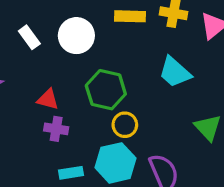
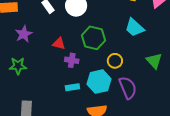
yellow circle: (125, 125) -> (115, 61), moved
purple cross: (56, 129) -> (72, 60), moved

